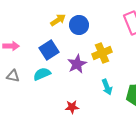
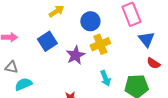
blue circle: (79, 25) -> (90, 21), moved
cyan semicircle: (42, 74) -> (23, 84), moved

